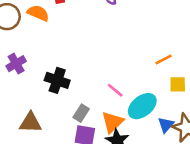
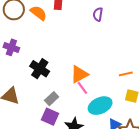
purple cross: (16, 64) -> (11, 47), turned 35
orange triangle: (113, 122) -> (79, 74), moved

